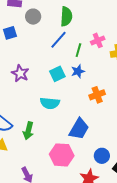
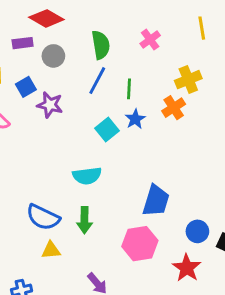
pink cross: (98, 40) -> (150, 40), moved
purple star: (20, 73) -> (50, 105), moved
orange cross: (97, 95) -> (174, 108), moved
cyan semicircle: (50, 103) -> (87, 176), moved

